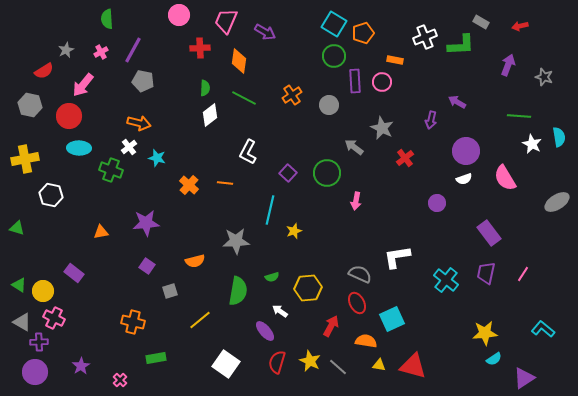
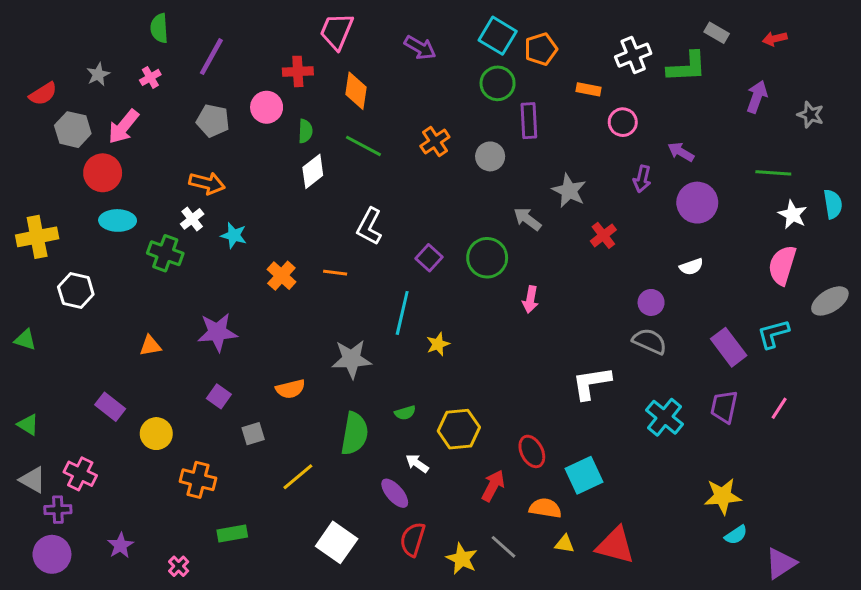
pink circle: (179, 15) -> (267, 107), moved
purple arrow: (265, 32) -> (420, 48), moved
purple line: (133, 50) -> (211, 57), moved
red semicircle: (44, 71) -> (43, 94), moved
pink circle: (382, 82) -> (623, 122), moved
gray hexagon: (30, 105) -> (73, 130), moved
purple circle: (466, 151) -> (697, 203), moved
pink semicircle: (505, 178) -> (782, 265), moved, turned 48
gray semicircle: (360, 274) -> (650, 341), moved
yellow circle: (43, 291) -> (156, 434), moved
cyan L-shape: (543, 329) -> (773, 334), moved, turned -55
yellow star: (310, 361) -> (462, 559), moved

